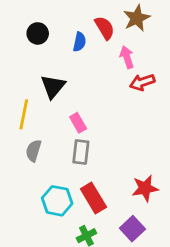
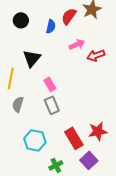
red semicircle: (105, 28) -> (69, 16), turned -114
pink arrow: (127, 57) -> (77, 44), moved, turned 84
gray rectangle: (81, 152) -> (52, 105), turned -30
red rectangle: (93, 198) -> (74, 138), moved

